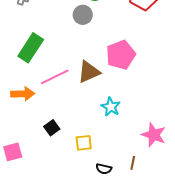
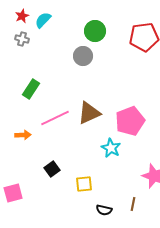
green rectangle: (31, 48) -> (31, 89), size x0.7
pink pentagon: (121, 55) -> (130, 121), moved
orange arrow: (23, 94) -> (23, 135), size x0.7

